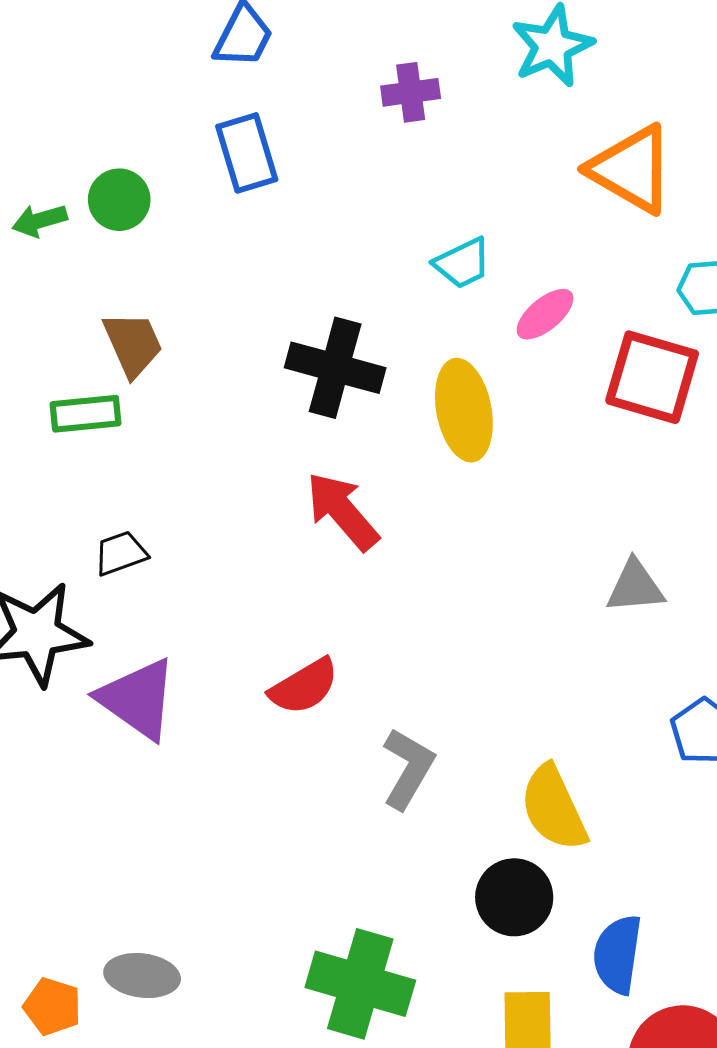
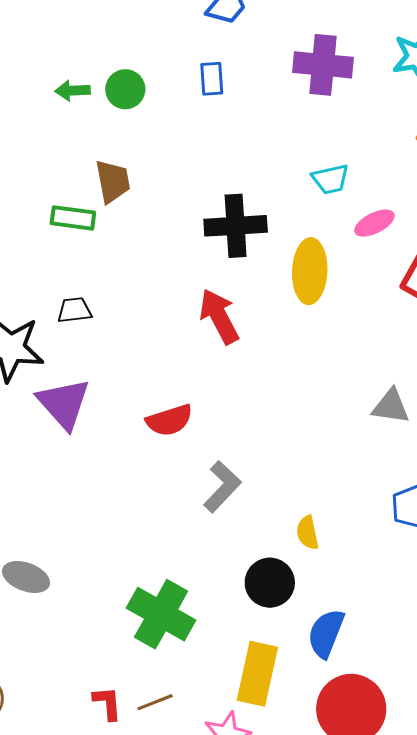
purple cross: (411, 92) -> (323, 65), size x1.6
blue rectangle: (247, 153) -> (212, 79), size x0.7
black cross: (335, 368) -> (236, 226), turned -32
yellow semicircle: (554, 808) -> (307, 533), size x0.6

